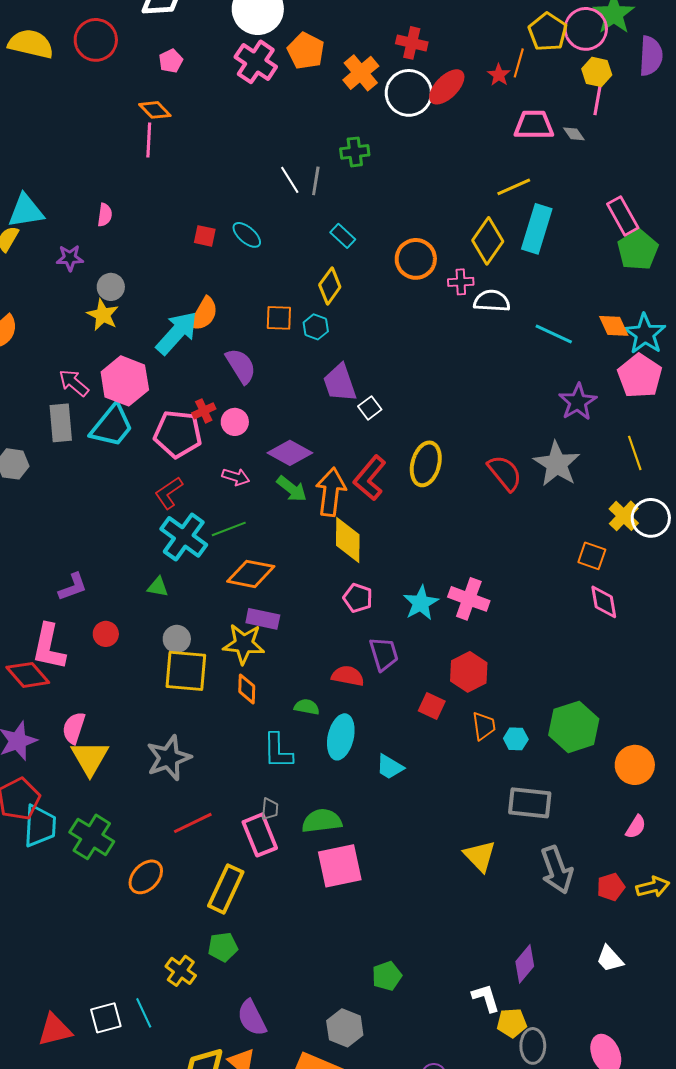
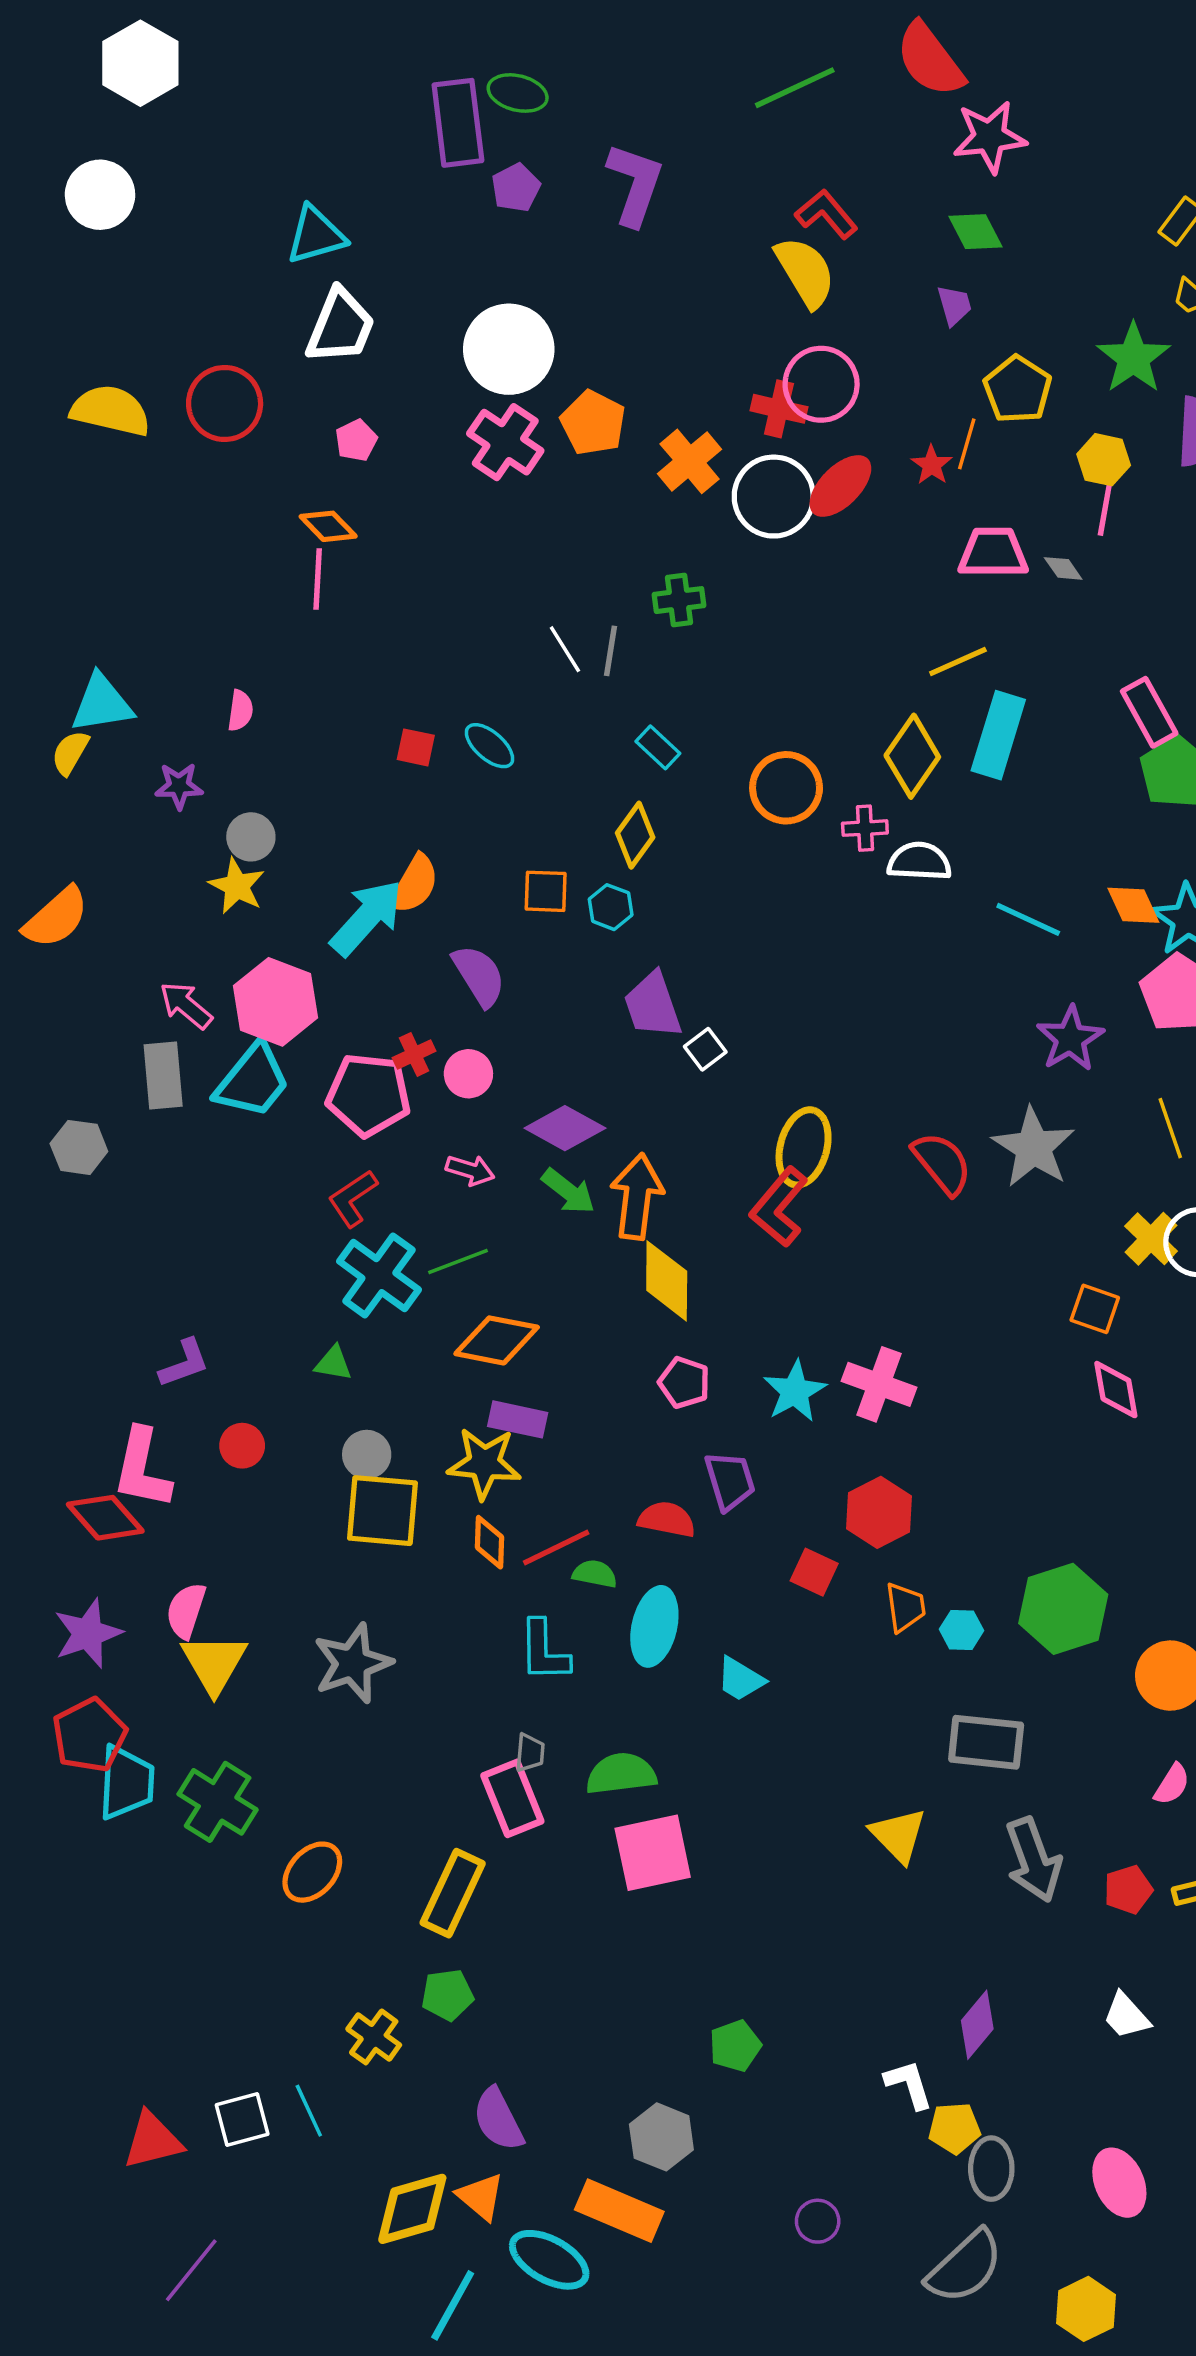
pink circle: (586, 29) -> (821, 384), moved
red L-shape: (370, 478) -> (779, 1207), moved
red line: (193, 823) -> (556, 1547), moved

